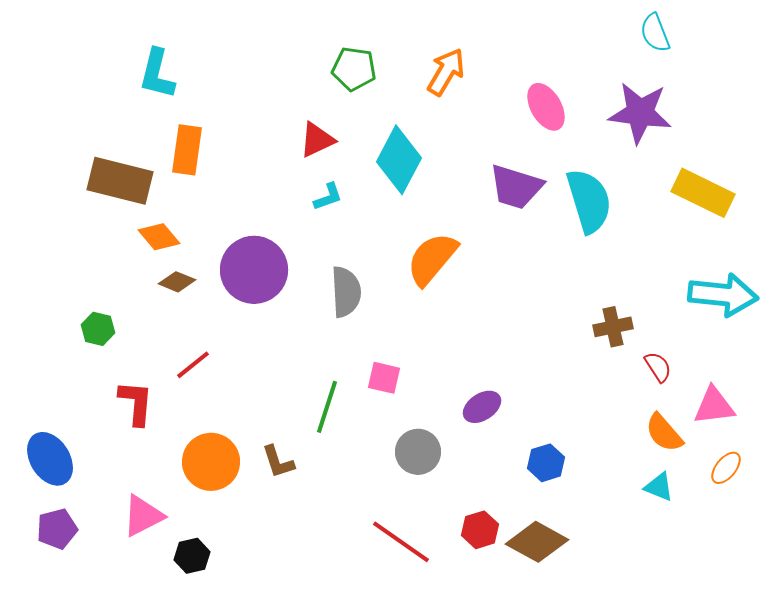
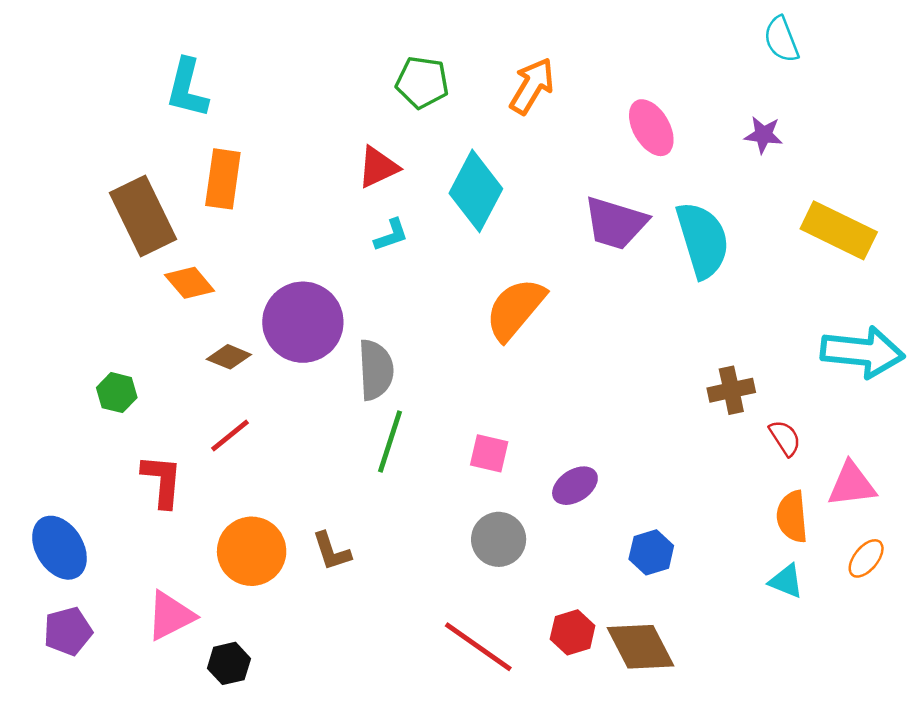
purple star: (640, 113) -> (763, 135), size x0.5
brown rectangle: (120, 181) -> (143, 216), turned 50
brown diamond: (177, 282) -> (229, 357), moved
gray semicircle: (346, 292) -> (376, 370), moved
pink square: (384, 378) -> (489, 453), moved
green line: (327, 407) -> (390, 441), moved
orange semicircle: (664, 433) -> (792, 517), turned 36
brown diamond: (537, 542) -> (641, 647), turned 34

